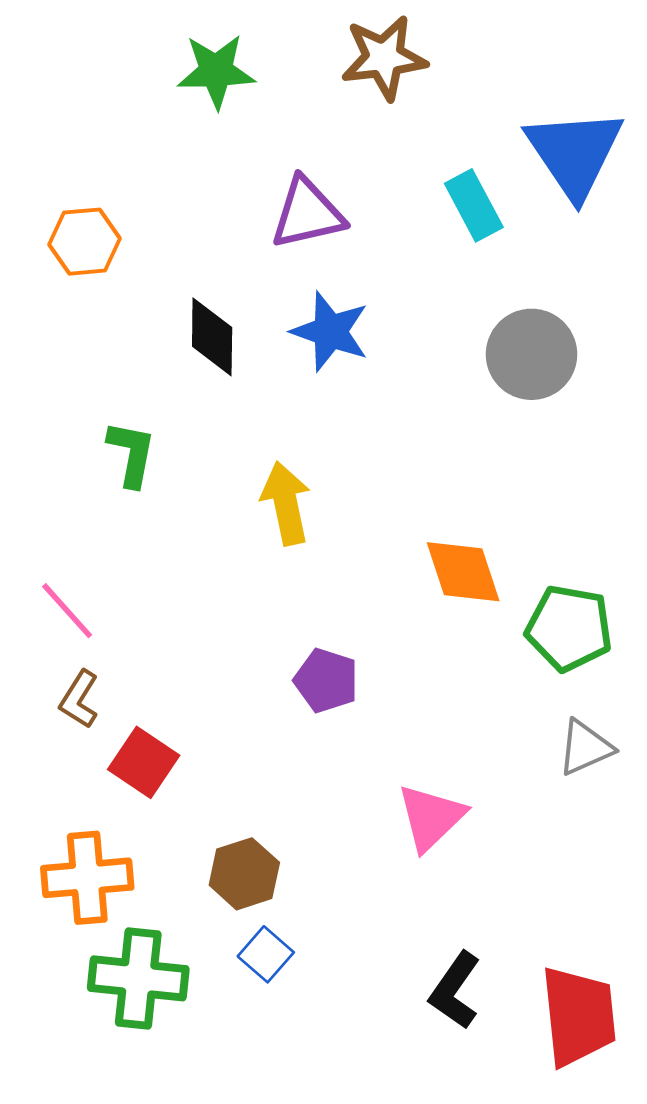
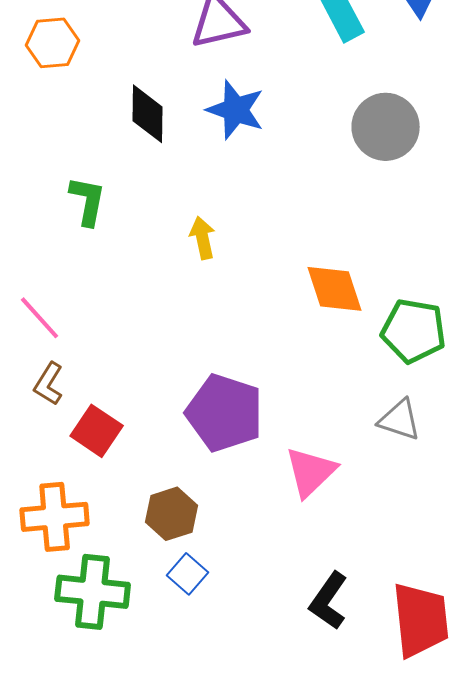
yellow arrow: (286, 503) -> (203, 238), size x0.7
purple pentagon: (326, 680) -> (225, 413), moved, size x1.6
gray triangle: (585, 748) -> (400, 420), moved, turned 42

